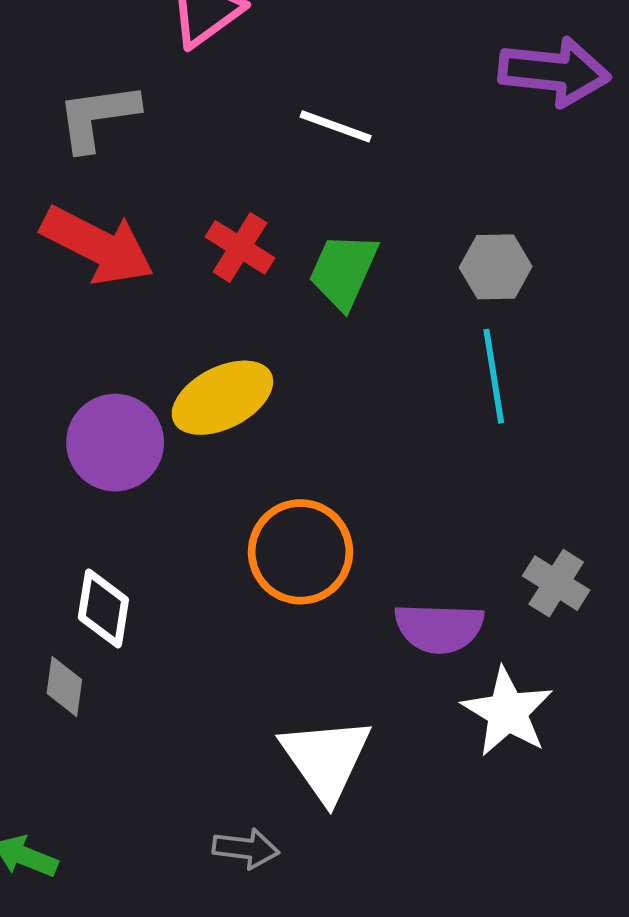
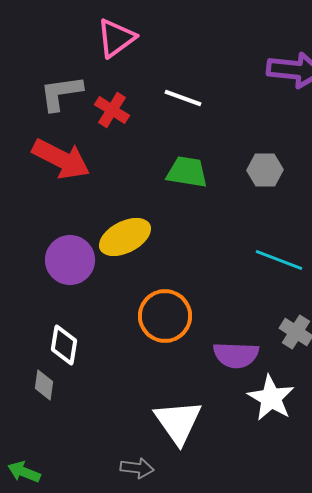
red cross: (240, 247) -> (112, 110), moved
green trapezoid: (343, 271) -> (187, 172), turned 75
cyan line: (494, 376) -> (279, 260), moved, turned -60

